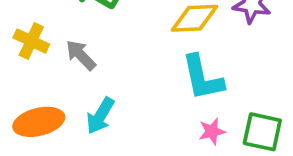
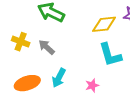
pink star: (212, 131) -> (92, 85), moved

